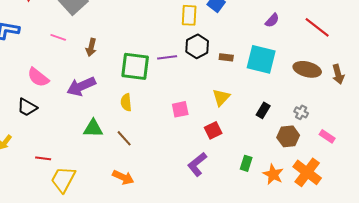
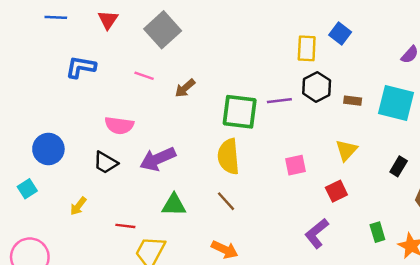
brown arrow: (91, 47) -> (185, 88), turned 36
pink semicircle: (38, 77) -> (119, 125), turned -30
purple arrow: (81, 86) -> (158, 159), moved
yellow semicircle: (126, 102) -> (228, 156), size x1.6
green triangle: (93, 128) -> (174, 205), moved
green rectangle: (246, 163) -> (377, 232), turned -35

